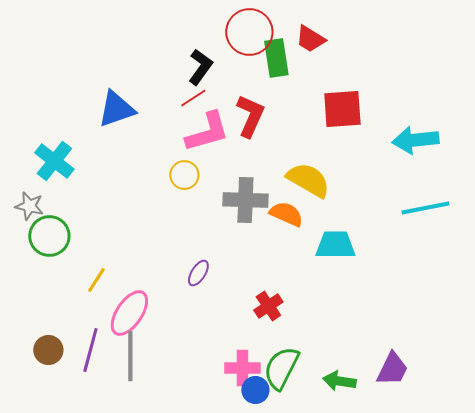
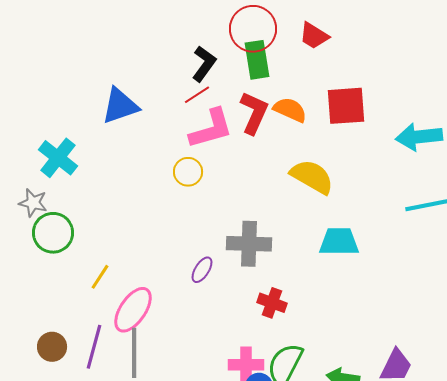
green rectangle: (276, 58) -> (257, 60), moved
gray cross: (245, 200) -> (249, 244), moved
orange semicircle: (286, 214) -> (290, 110), moved
red cross: (268, 306) -> (272, 303), turned -36

